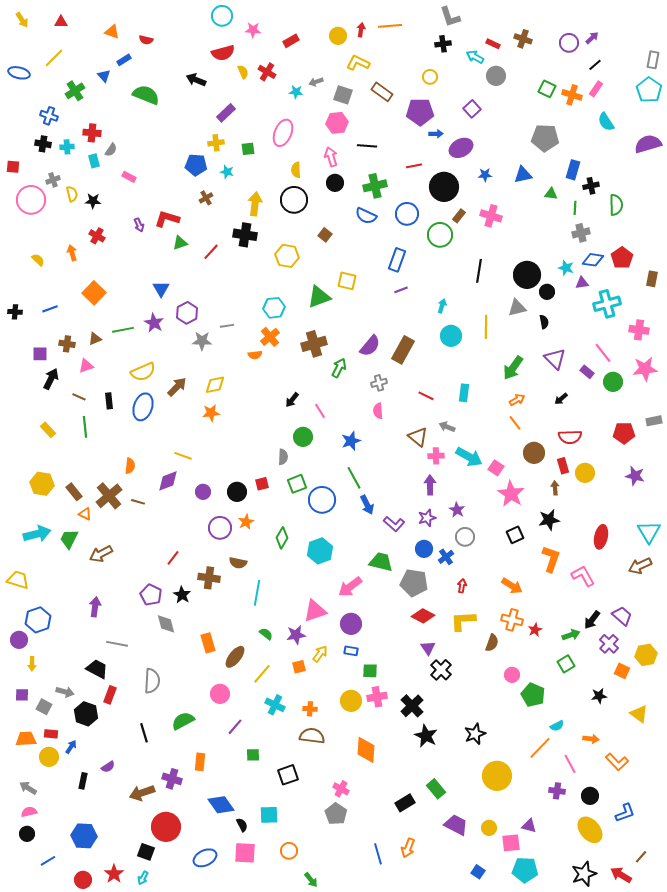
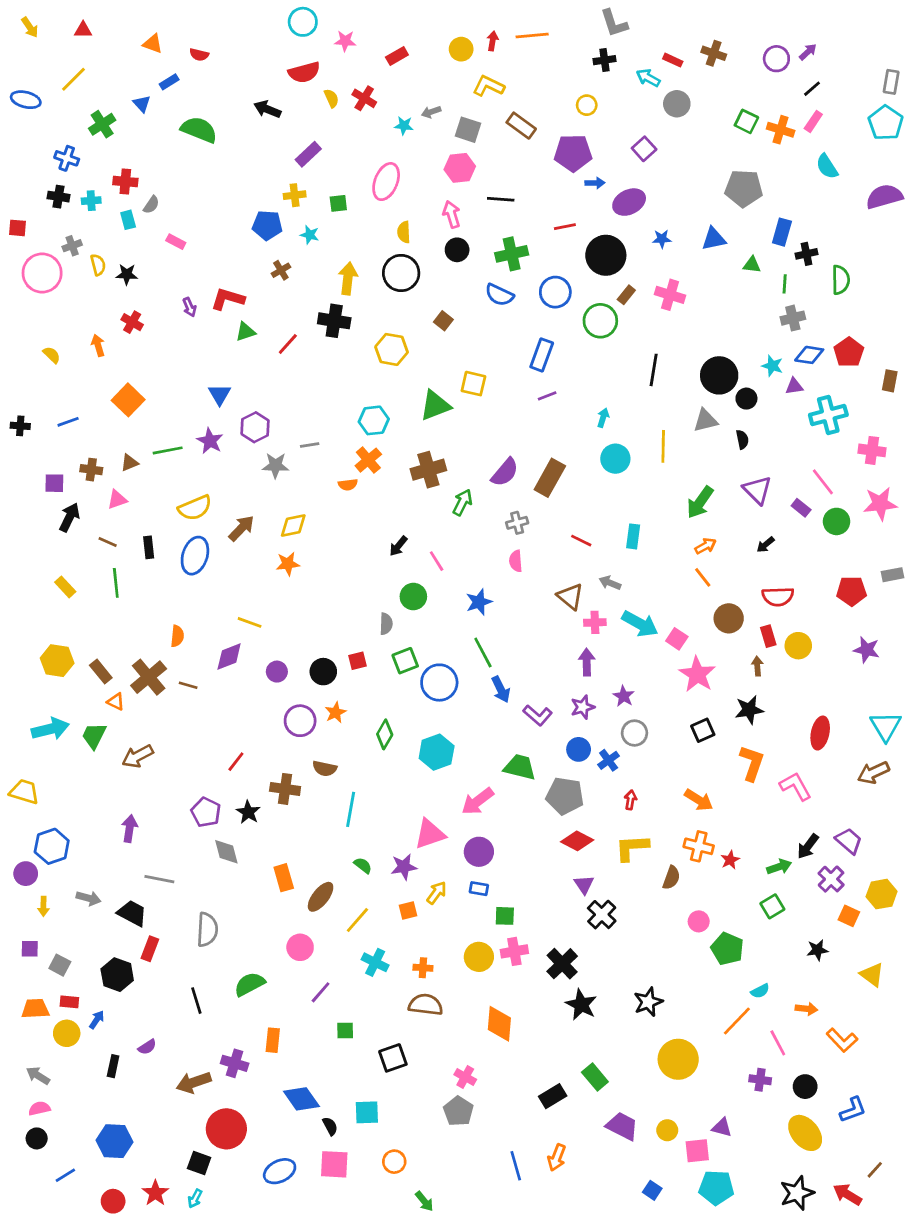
gray arrow: (65, 692) -> (88, 898), moved

